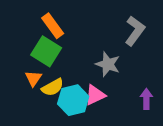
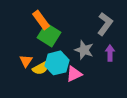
green square: (46, 51) -> (49, 35), moved
purple arrow: (146, 99) -> (110, 53), moved
cyan hexagon: (73, 100) -> (57, 63), moved

